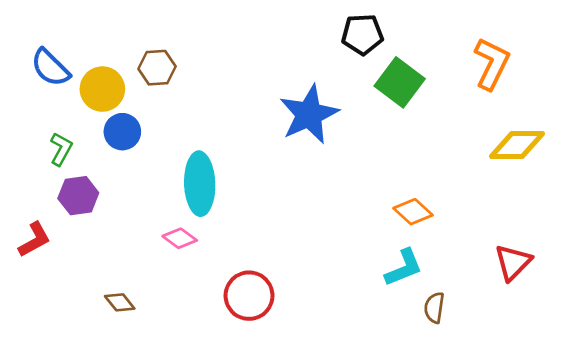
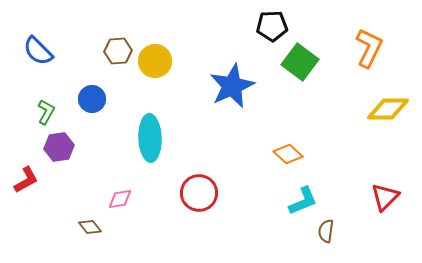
yellow circle: (102, 89) -> (155, 61), moved
orange diamond: (413, 212) -> (288, 154), moved
pink diamond: (180, 238) -> (120, 199), moved, turned -45
red circle: (249, 296) -> (199, 193), moved

